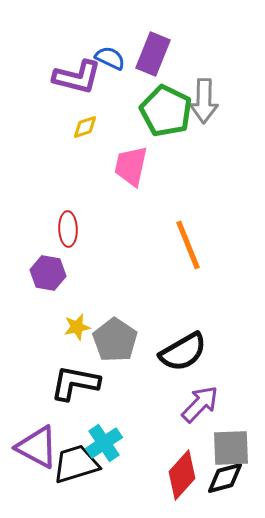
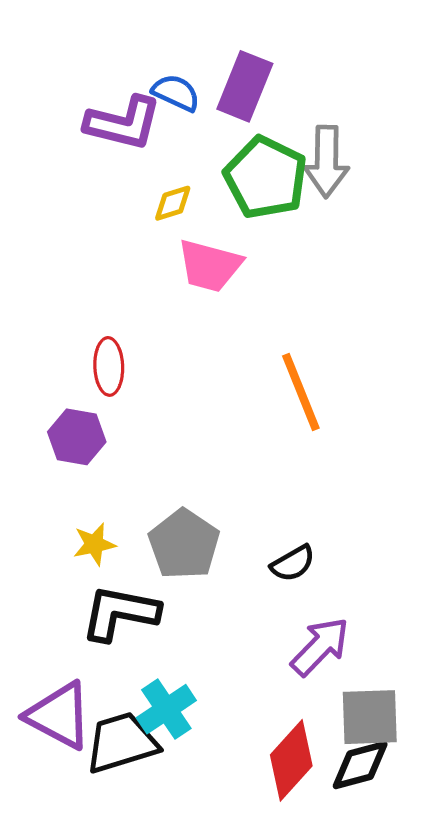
yellow diamond: (85, 127) -> (173, 203), moved
pink trapezoid: (131, 166) -> (210, 266), turned -87
yellow star: (77, 327) -> (94, 544), moved
black semicircle: (183, 352) -> (293, 563), size x0.6

